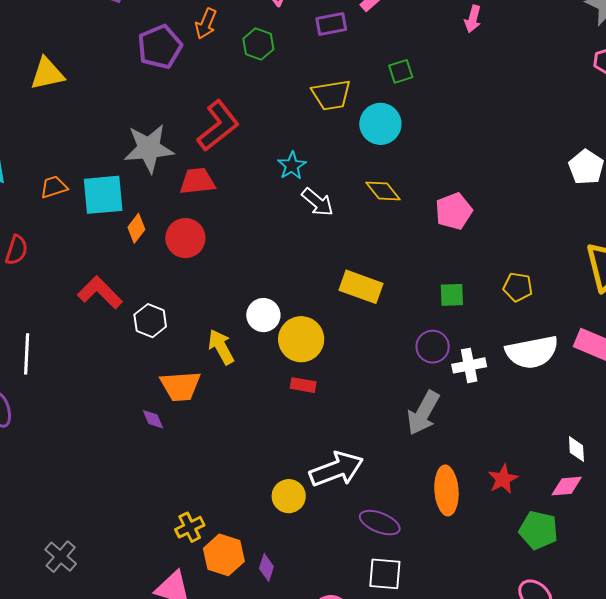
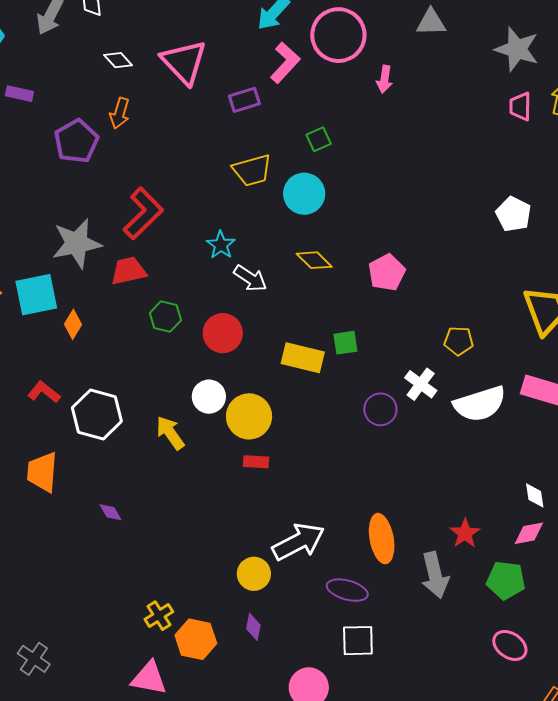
green hexagon: (258, 44) -> (165, 317), moved
red circle: (185, 238) -> (223, 333), moved
red L-shape: (100, 292) -> (44, 392), size x0.7
green square: (452, 295) -> (345, 343), moved
white hexagon: (150, 321) -> (97, 415), size x1.5
white cross: (469, 365) -> (421, 384), moved, turned -36
orange trapezoid: (180, 386) -> (42, 472), moved, turned 105
gray arrow: (423, 413) -> (435, 575), moved, turned -36
orange ellipse: (446, 490) -> (382, 539), moved
purple diamond: (266, 568) -> (253, 627), moved

